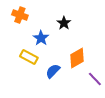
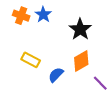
black star: (64, 23) -> (80, 29), moved, size x1.5
blue star: (41, 38) -> (43, 15), moved

